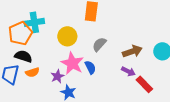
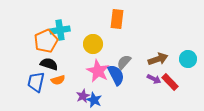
gray semicircle: (99, 44) -> (124, 62), moved
blue semicircle: (90, 67) -> (116, 75), size x1.5
purple star: (57, 76) -> (83, 96), moved
red rectangle: (144, 84) -> (170, 82), moved

